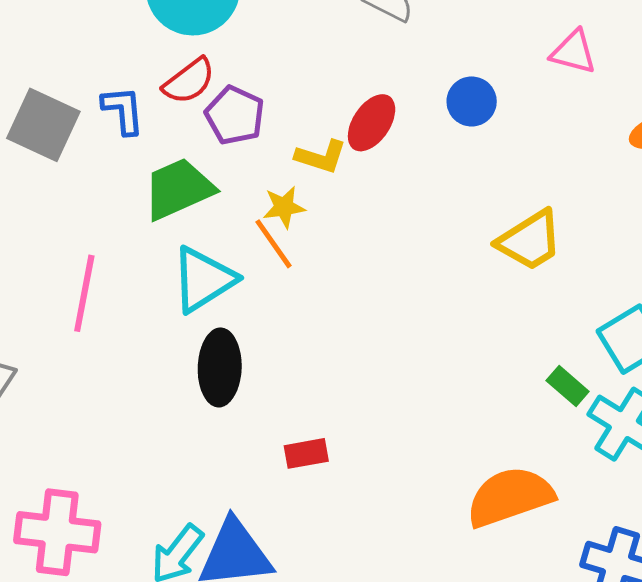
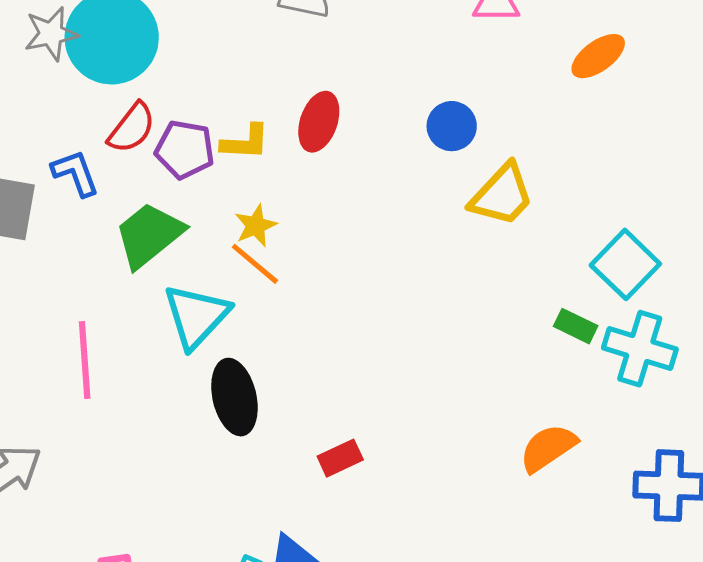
blue circle: (472, 101) -> (452, 126), moved
yellow L-shape: (321, 157) -> (245, 142), moved
orange semicircle: (510, 497) -> (548, 448), size x0.7

